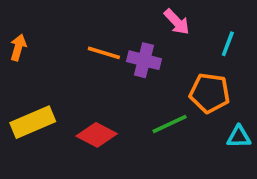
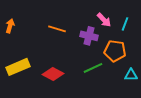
pink arrow: (177, 22) -> (104, 20), moved
purple cross: (144, 60) -> (89, 36), moved

